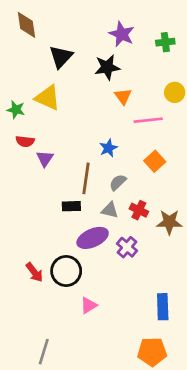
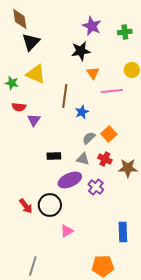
black triangle: (61, 57) -> (31, 42), moved
orange square: (155, 161) -> (109, 134), moved
brown line: (86, 178) -> (65, 96), moved
orange pentagon: (152, 352) -> (103, 266), moved

